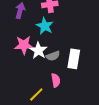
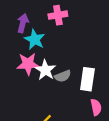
cyan star: (45, 26) -> (35, 39), moved
pink semicircle: (56, 80) -> (96, 107), moved

